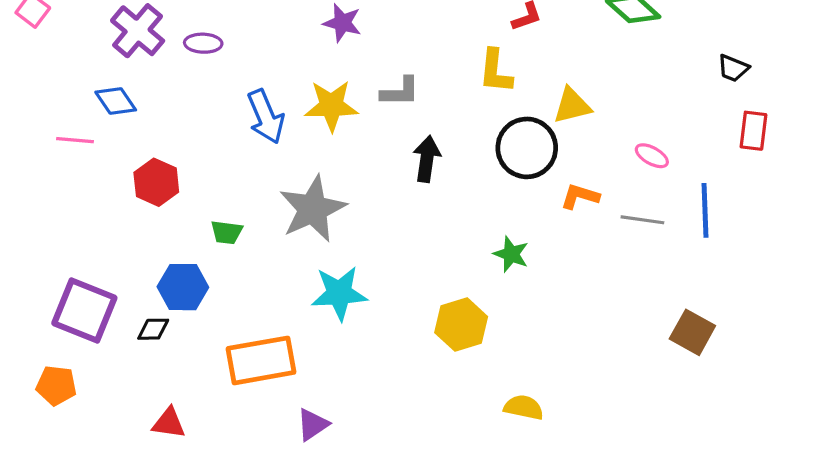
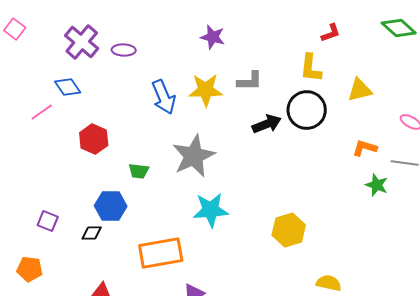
pink line: (75, 140) -> (42, 112), turned -40
black circle: (527, 148) -> (307, 110), moved
black arrow: (427, 159) -> (267, 124), turned 60
green star: (511, 254) -> (377, 185), moved
purple square: (84, 310) -> (48, 221), size x0.5

